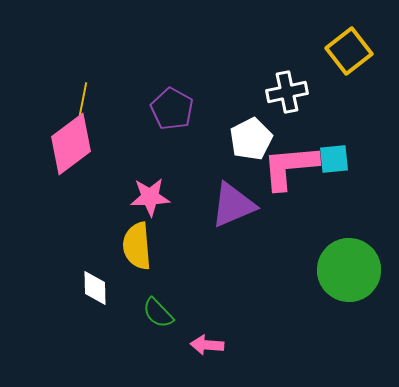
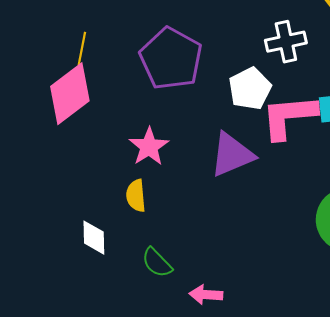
purple pentagon: (172, 109) -> (171, 59), size x1.5
pink star: (150, 197) -> (149, 147), turned -30
yellow semicircle: (137, 246) -> (136, 196), size x0.7

